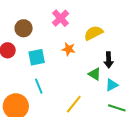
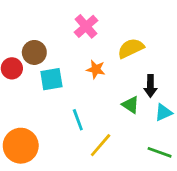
brown circle: (24, 28) -> (34, 52), moved
cyan triangle: (112, 85) -> (163, 112), moved
cyan line: (39, 86) -> (78, 120), moved

